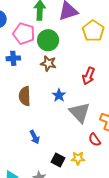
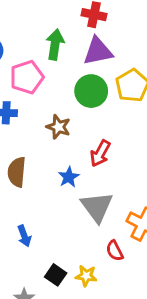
pink pentagon: (24, 34) -> (27, 77), turned 30
green circle: (48, 40) -> (91, 91), moved
red arrow: (88, 76) -> (100, 153), moved

